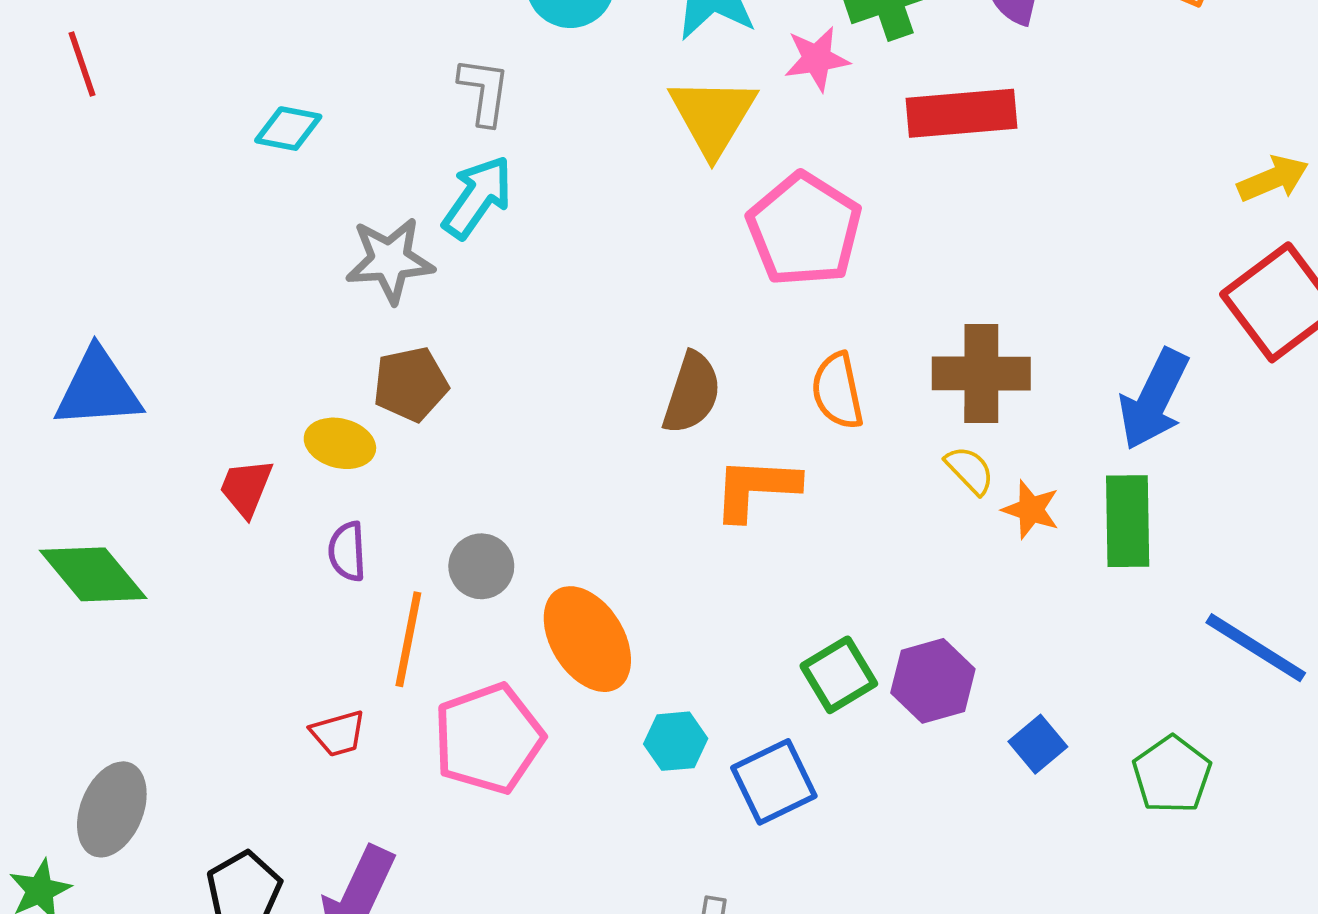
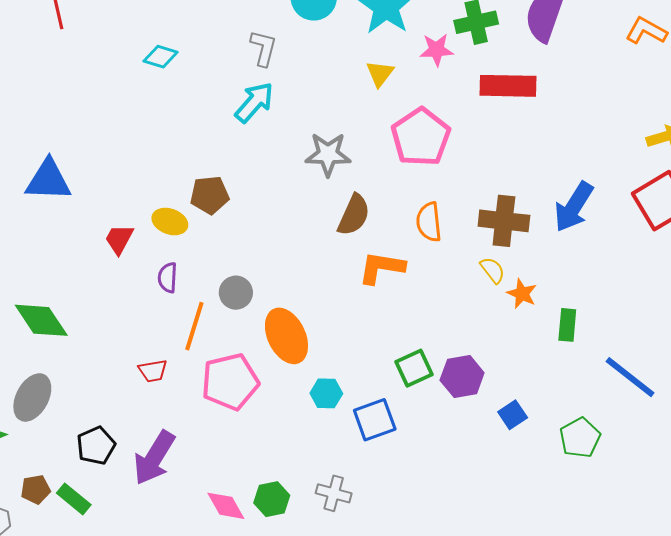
yellow triangle: (713, 116) -> (380, 74), size x0.6
gray star: (390, 260) -> (328, 154), moved
blue arrow: (1154, 399) -> (574, 207), moved
green rectangle: (1128, 521) -> (567, 325), moved, size x0.7
green diamond: (93, 574) -> (41, 320), moved

